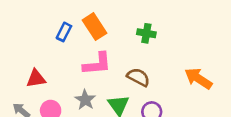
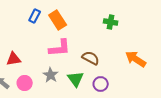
blue rectangle: (64, 32) -> (35, 16), moved
green cross: (146, 33) -> (111, 22), moved

